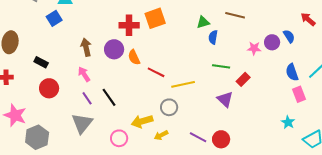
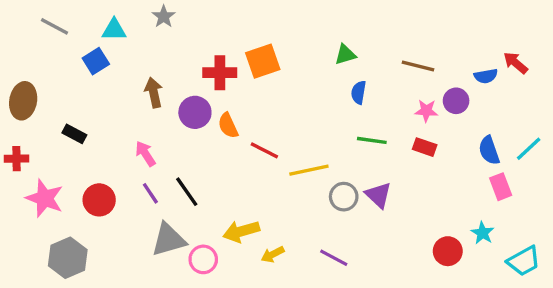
brown line: (235, 15) -> (418, 66), moved
green triangle: (203, 22) -> (345, 55), moved
blue semicircle: (289, 36) -> (486, 76), moved, turned 112
brown arrow: (86, 47) -> (154, 93), moved
red rectangle: (243, 79) -> (425, 147), moved, turned 64
red circle: (49, 88) -> (99, 200), moved
gray circle: (169, 107) -> (344, 197), moved
pink star: (15, 115) -> (45, 198), moved
gray triangle: (82, 123) -> (169, 240), moved, turned 35
red circle: (221, 139) -> (448, 251), moved

